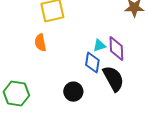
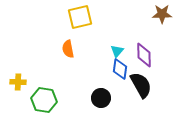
cyan triangle: (99, 46) -> (117, 51), moved, turned -32

